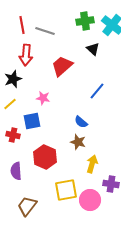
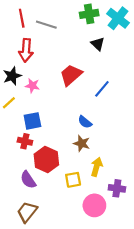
red trapezoid: (62, 66) -> (71, 75), moved
pink star: (43, 98) -> (32, 86), moved
red cross: (13, 135) -> (25, 141), moved
purple semicircle: (16, 171) -> (28, 180), moved, turned -30
yellow square: (66, 190) -> (73, 180), moved, size x0.7

